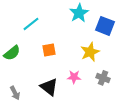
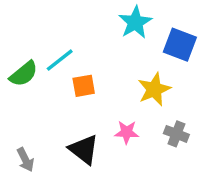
cyan line: (31, 24) -> (60, 60), moved
green semicircle: (12, 53) -> (24, 74), moved

